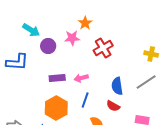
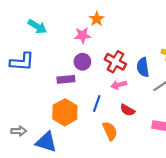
purple circle: (48, 46) -> (82, 62), moved
red cross: (103, 48) -> (115, 62), moved, turned -30
pink arrow: (81, 78) -> (119, 85), moved
blue semicircle: (117, 86) -> (143, 67), moved

